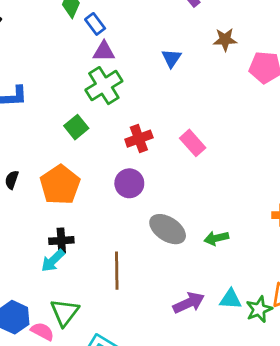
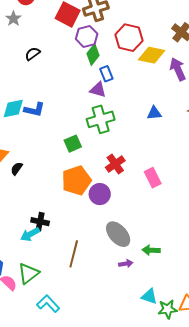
purple triangle: (104, 51) -> (98, 90), moved
blue triangle: (171, 58) -> (154, 113), turned 35
red cross: (139, 139) -> (115, 164), turned -30
orange pentagon: (60, 185) -> (76, 180), moved
purple arrow: (189, 303) -> (126, 264), moved, size x0.6

